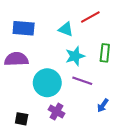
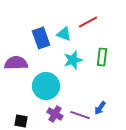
blue rectangle: (24, 28) -> (41, 38), moved, turned 65
purple line: (82, 81) -> (80, 115), moved

